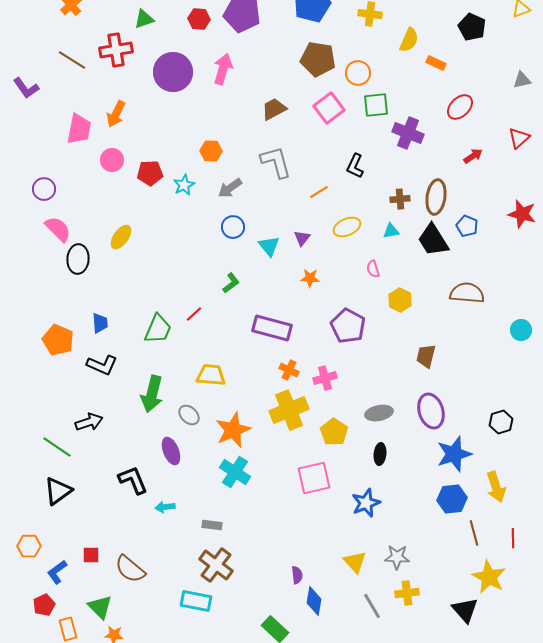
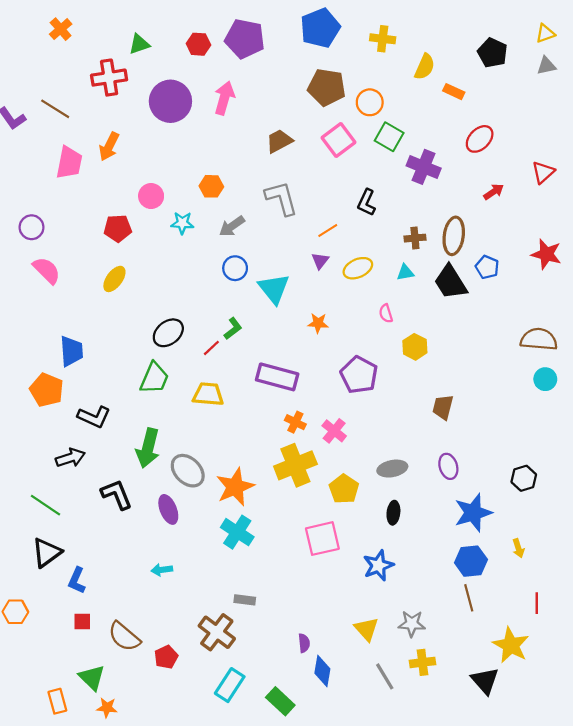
brown line: (72, 60) -> (55, 109), moved
gray triangle: (522, 80) -> (546, 66), moved
green square: (376, 105) -> (389, 137), turned 36
pink circle: (112, 160) -> (151, 196), moved
red pentagon: (150, 173) -> (118, 228), moved
cyan star: (184, 185) -> (182, 223), turned 30
purple triangle: (302, 238) -> (320, 261), moved
cyan triangle: (269, 246) -> (274, 289), size x1.4
black ellipse: (78, 259) -> (168, 333), moved, turned 48
brown semicircle: (467, 293) -> (539, 339), moved
red line: (194, 314) -> (211, 348), moved
blue trapezoid: (100, 323) -> (71, 351), moved, size x1.4
yellow trapezoid: (211, 375) -> (208, 394), moved
pink cross: (325, 378) -> (334, 431), turned -35
purple ellipse: (431, 411) -> (448, 466), size x0.7
gray ellipse: (189, 415) -> (188, 471), size x1.5
black arrow: (89, 422) -> (70, 458), moved
black L-shape: (133, 480) -> (117, 494), moved
yellow arrow: (496, 487) -> (518, 548), size x0.6
gray rectangle: (212, 525) -> (245, 600), moved
brown line: (474, 533) -> (469, 598), moved
blue L-shape: (57, 572) -> (77, 581), moved, turned -30
cyan rectangle: (196, 601) -> (230, 685), moved, turned -68
red pentagon: (44, 605) -> (166, 657), moved

